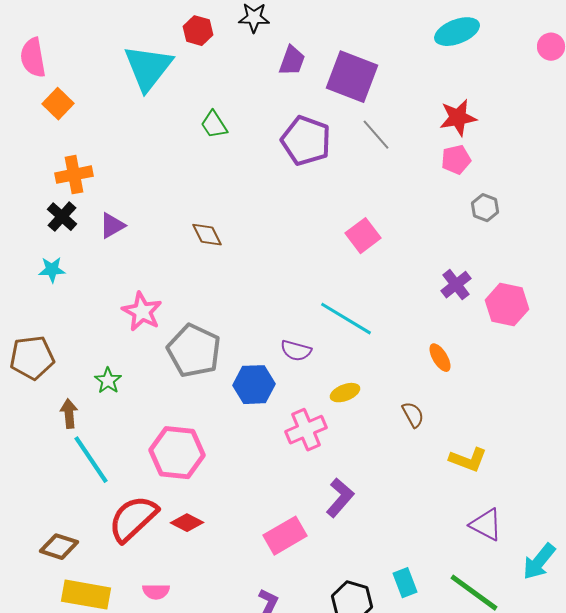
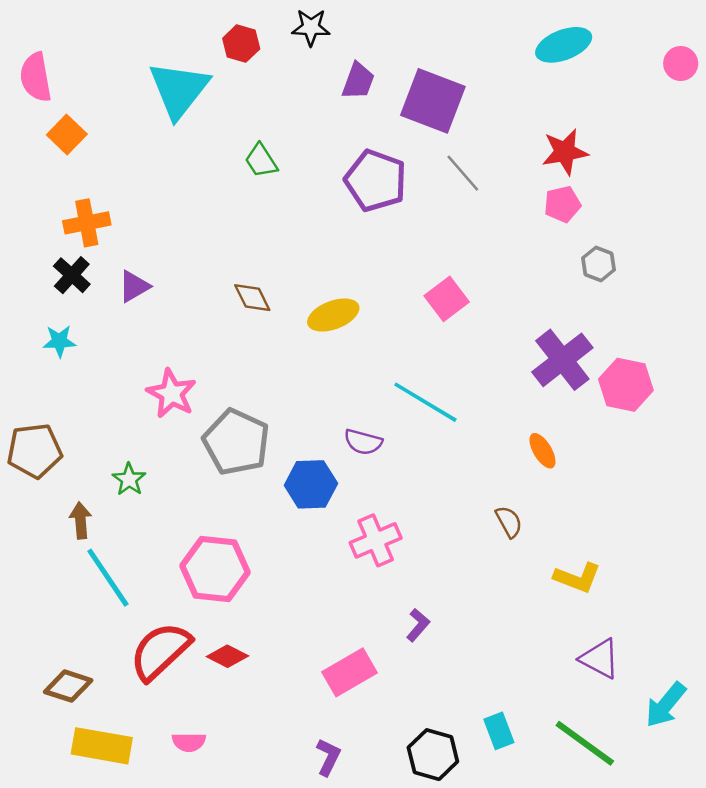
purple cross: (456, 285) -> (562, 360), size x1.6
yellow ellipse: (345, 393) -> (333, 315), moved, size x1.4
purple L-shape: (340, 498) -> (418, 625), size x0.7

